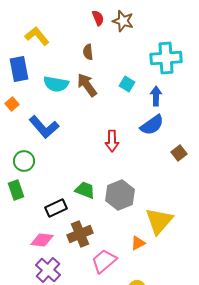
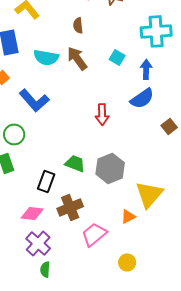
black rectangle: (56, 208) -> (46, 181), turned -45

